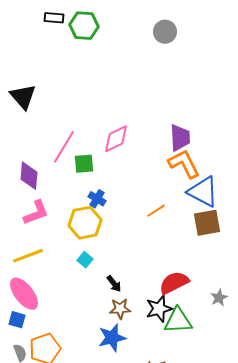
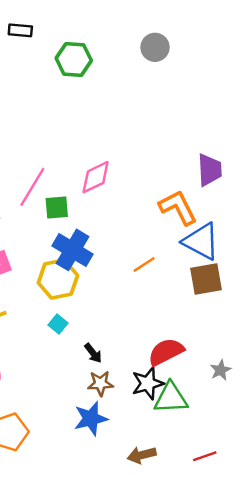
green hexagon: (84, 26) -> (74, 59), moved
purple trapezoid: (180, 138) -> (210, 170), moved
blue cross: (97, 199) -> (72, 250), size x1.8

